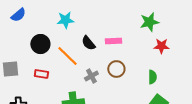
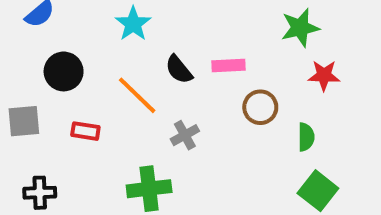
cyan star: (65, 20) -> (133, 24), turned -30
black circle: (40, 44) -> (64, 71), moved
brown circle: (116, 69) -> (260, 107), moved

